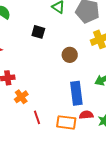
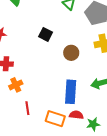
black square: (38, 32) -> (46, 34), moved

